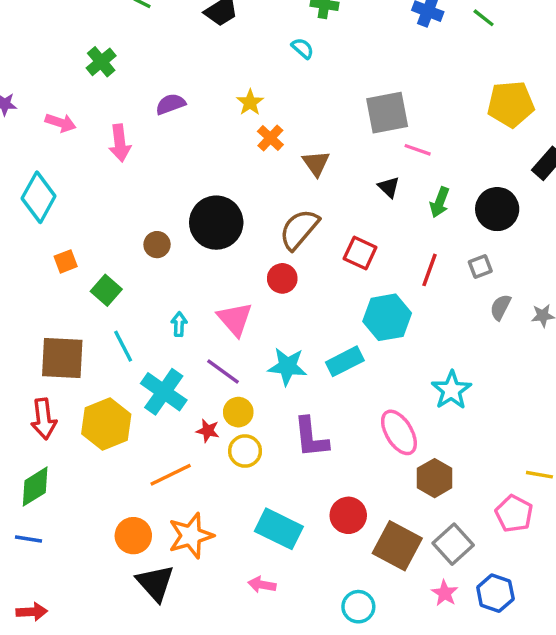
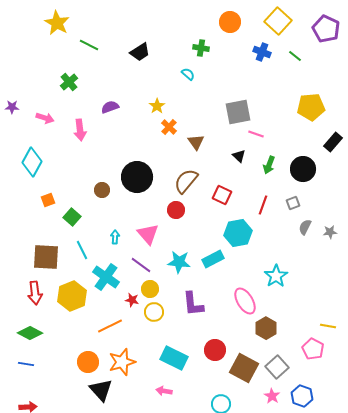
green diamond: (35, 487) -> (30, 333), turned 60

